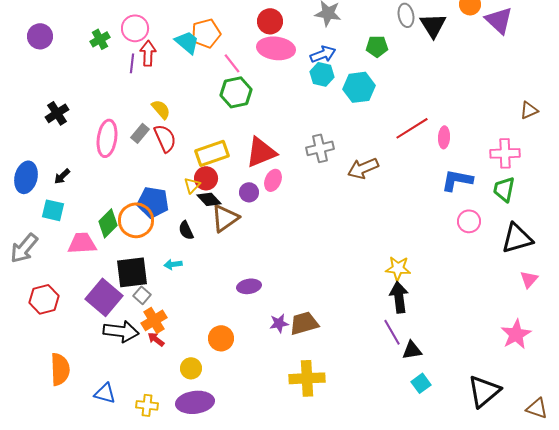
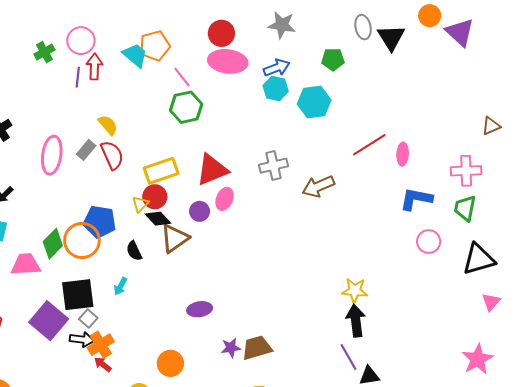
cyan arrow: (173, 264) -> (120, 286), turned -54
black arrow: (121, 331) -> (82, 339), moved, size x0.7

